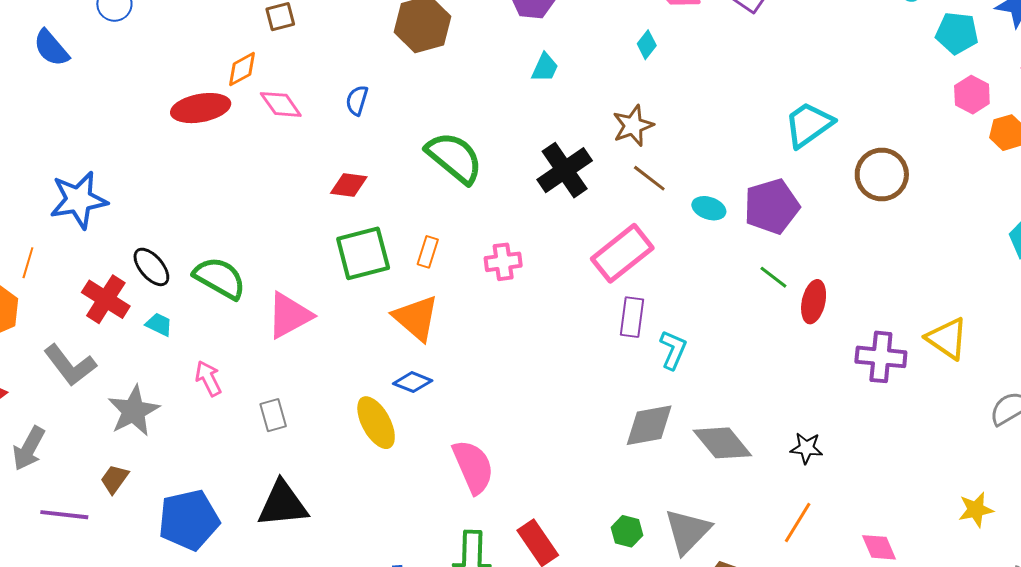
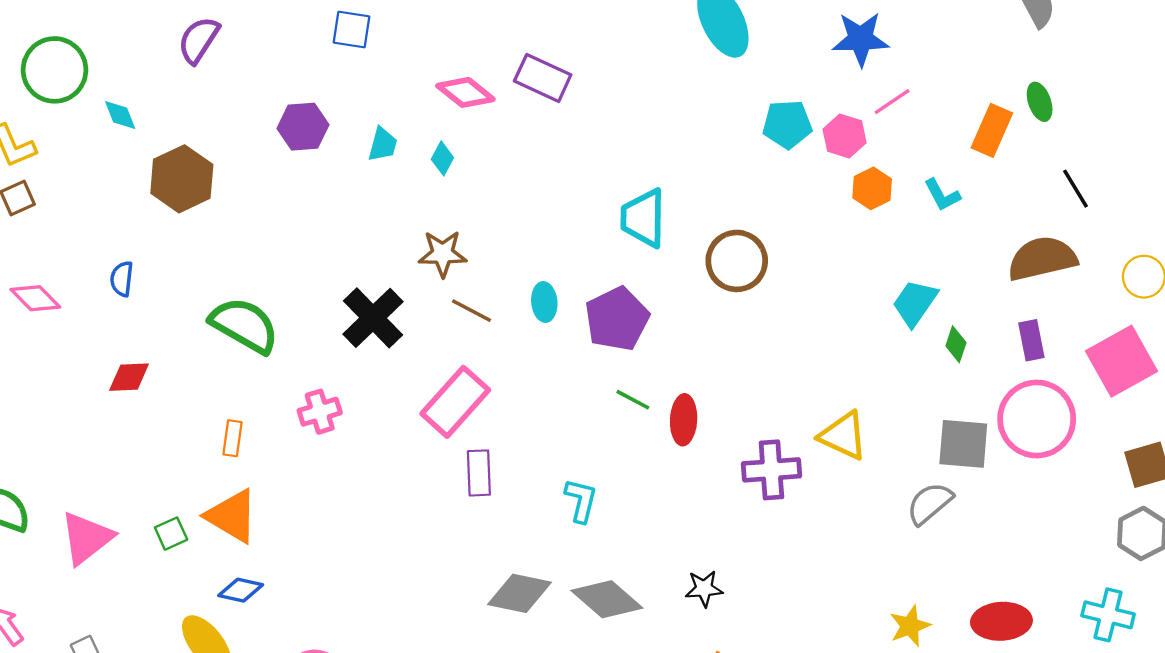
cyan pentagon: (957, 33) -> (787, 124), moved
cyan trapezoid: (545, 68) -> (383, 144), moved
pink hexagon: (972, 95) -> (845, 136), moved
cyan trapezoid: (809, 125) -> (643, 218), turned -44
brown star: (633, 126) -> (443, 254), turned 30
cyan ellipse: (709, 208) -> (544, 302), moved, turned 76
green square: (363, 253) -> (171, 534), moved, size x0.5
pink cross: (503, 262) -> (320, 412), moved
cyan L-shape: (673, 350) -> (581, 500), moved
gray diamond: (649, 425) -> (520, 593), turned 32

